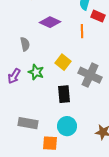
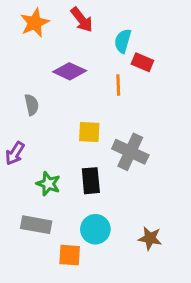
yellow square: (63, 62) -> (89, 132), turned -35
green star: (36, 72) -> (48, 184), moved

